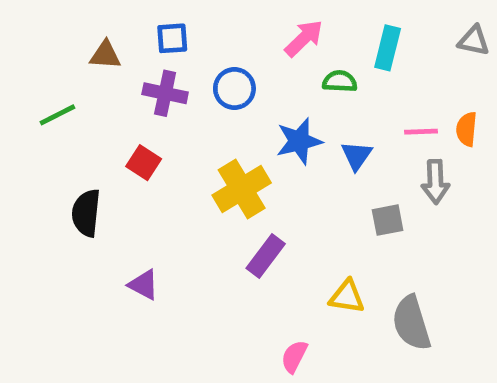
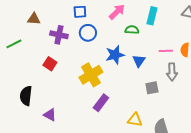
blue square: (172, 38) -> (80, 12), moved
black semicircle: (86, 213) -> (26, 96), moved

